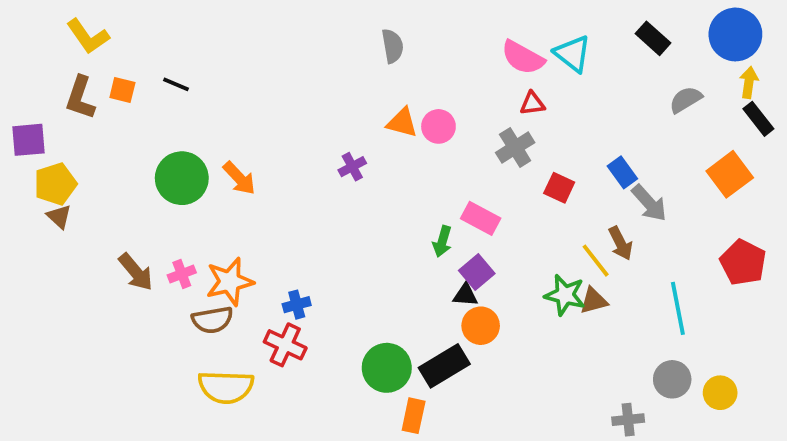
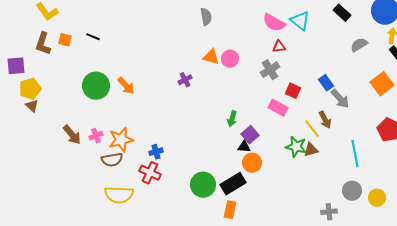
pink rectangle: (481, 218) -> (278, 108), moved
orange rectangle: (414, 416) -> (230, 210), moved

